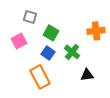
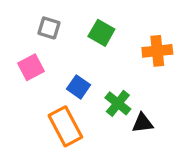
green square: (51, 33) -> (101, 33), moved
green cross: (72, 52) -> (118, 103), moved

